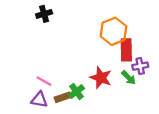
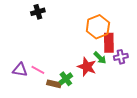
green arrow: (129, 78) -> (100, 58), moved
brown rectangle: (63, 97) -> (54, 84), turned 32
purple triangle: (39, 100) -> (20, 70), moved

